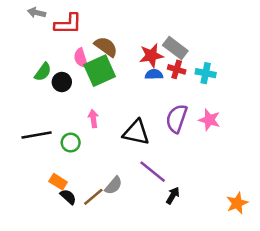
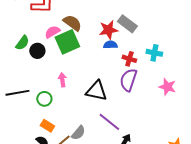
pink semicircle: (81, 58) -> (52, 32), turned 77
red cross: (177, 69) -> (129, 59), moved
cyan cross: (206, 73) -> (154, 53), moved
pink star: (209, 120) -> (167, 87), moved
orange rectangle: (58, 182) -> (47, 126), moved

